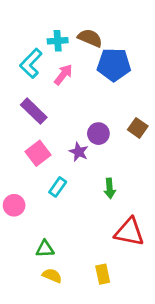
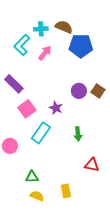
purple rectangle: (34, 111) -> (14, 84), moved
purple circle: (98, 134) -> (79, 91), moved
cyan rectangle: (58, 187) -> (41, 133), size x1.5
red triangle: (129, 232) -> (92, 165), size x0.7
yellow rectangle: (103, 274) -> (66, 191), moved

